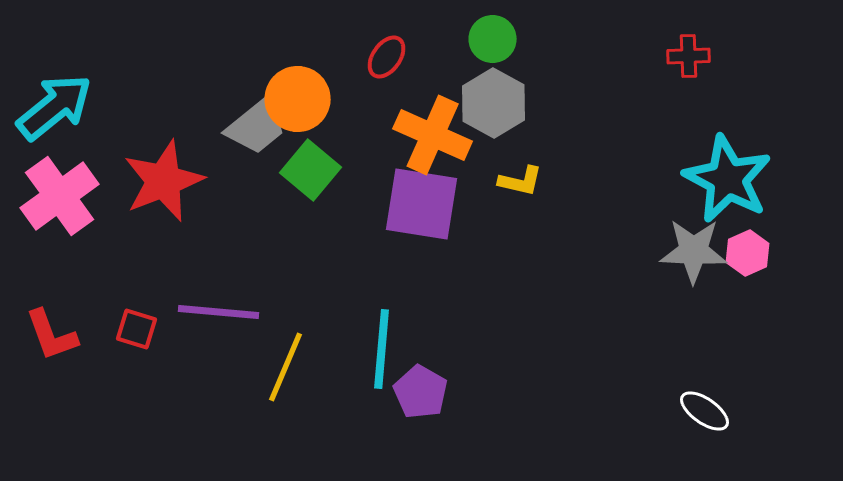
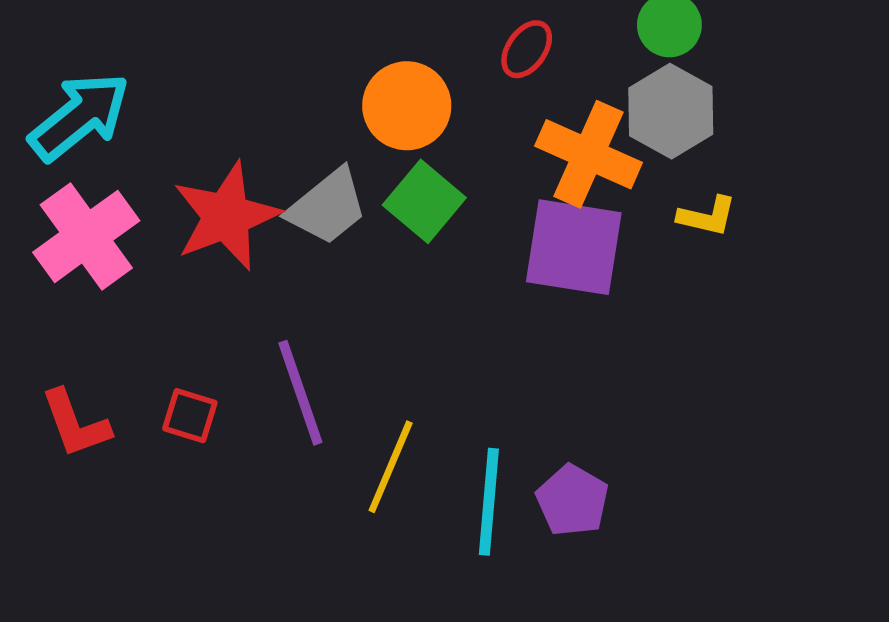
gray trapezoid: (257, 126) -> (327, 207), moved
purple line: (219, 312) -> (300, 393), turned 66
cyan line: (382, 349) -> (489, 502), moved

